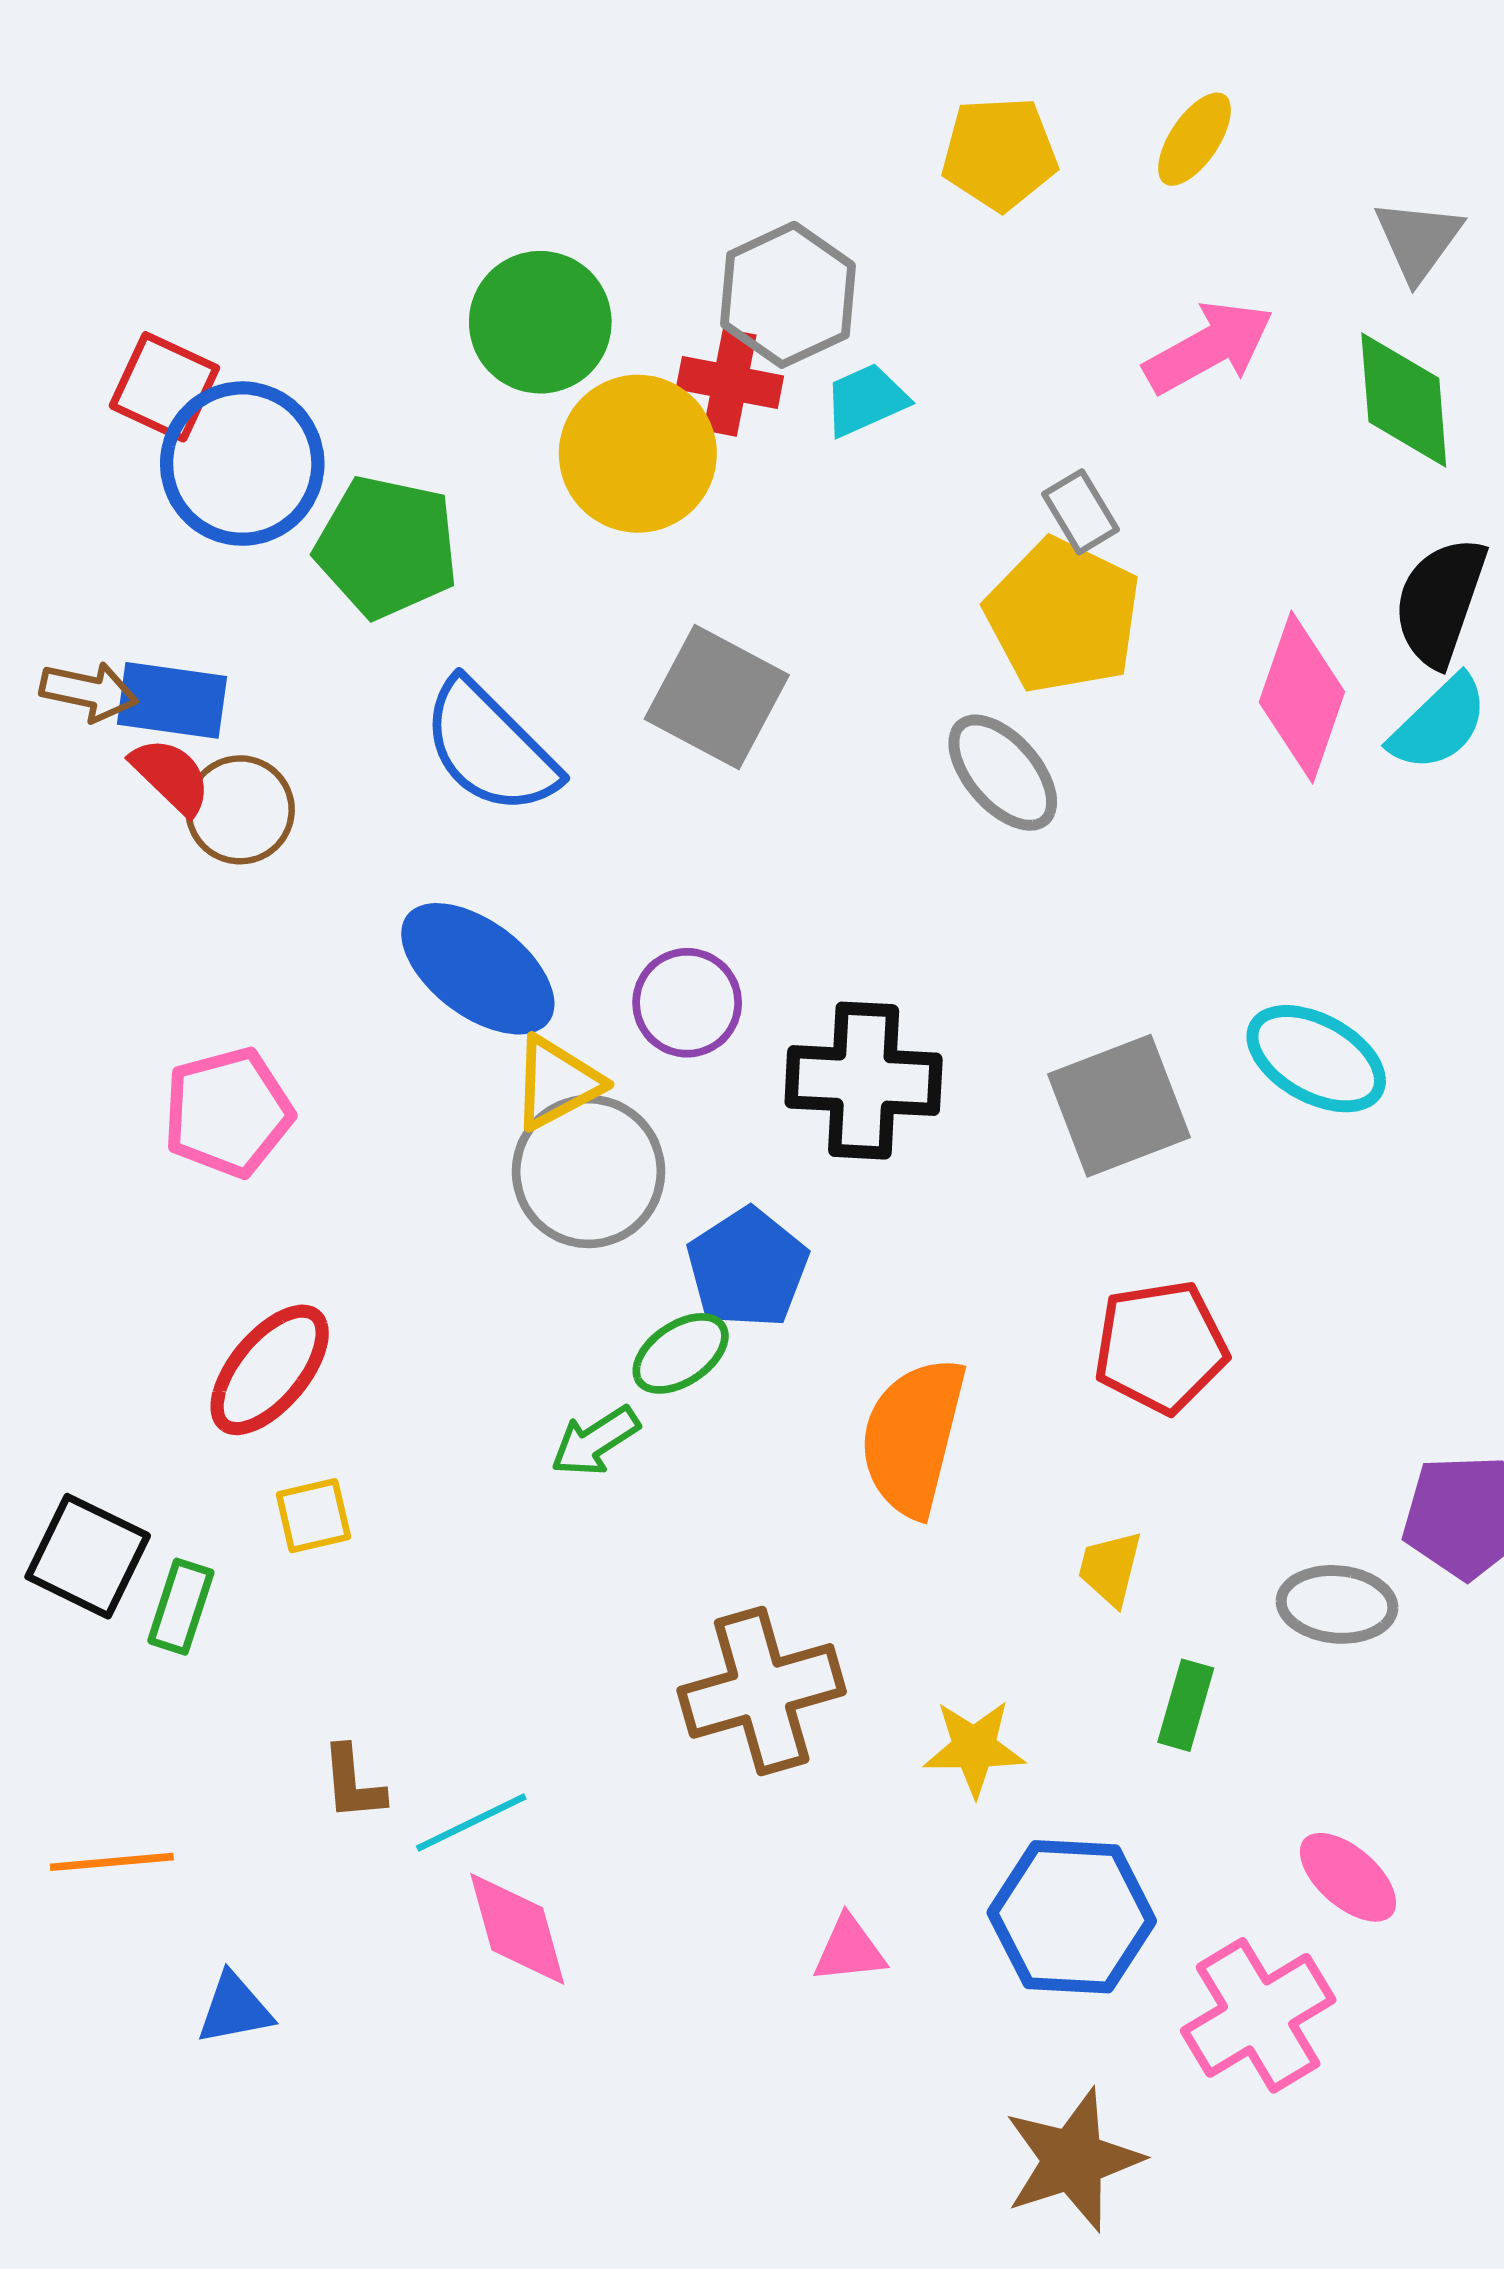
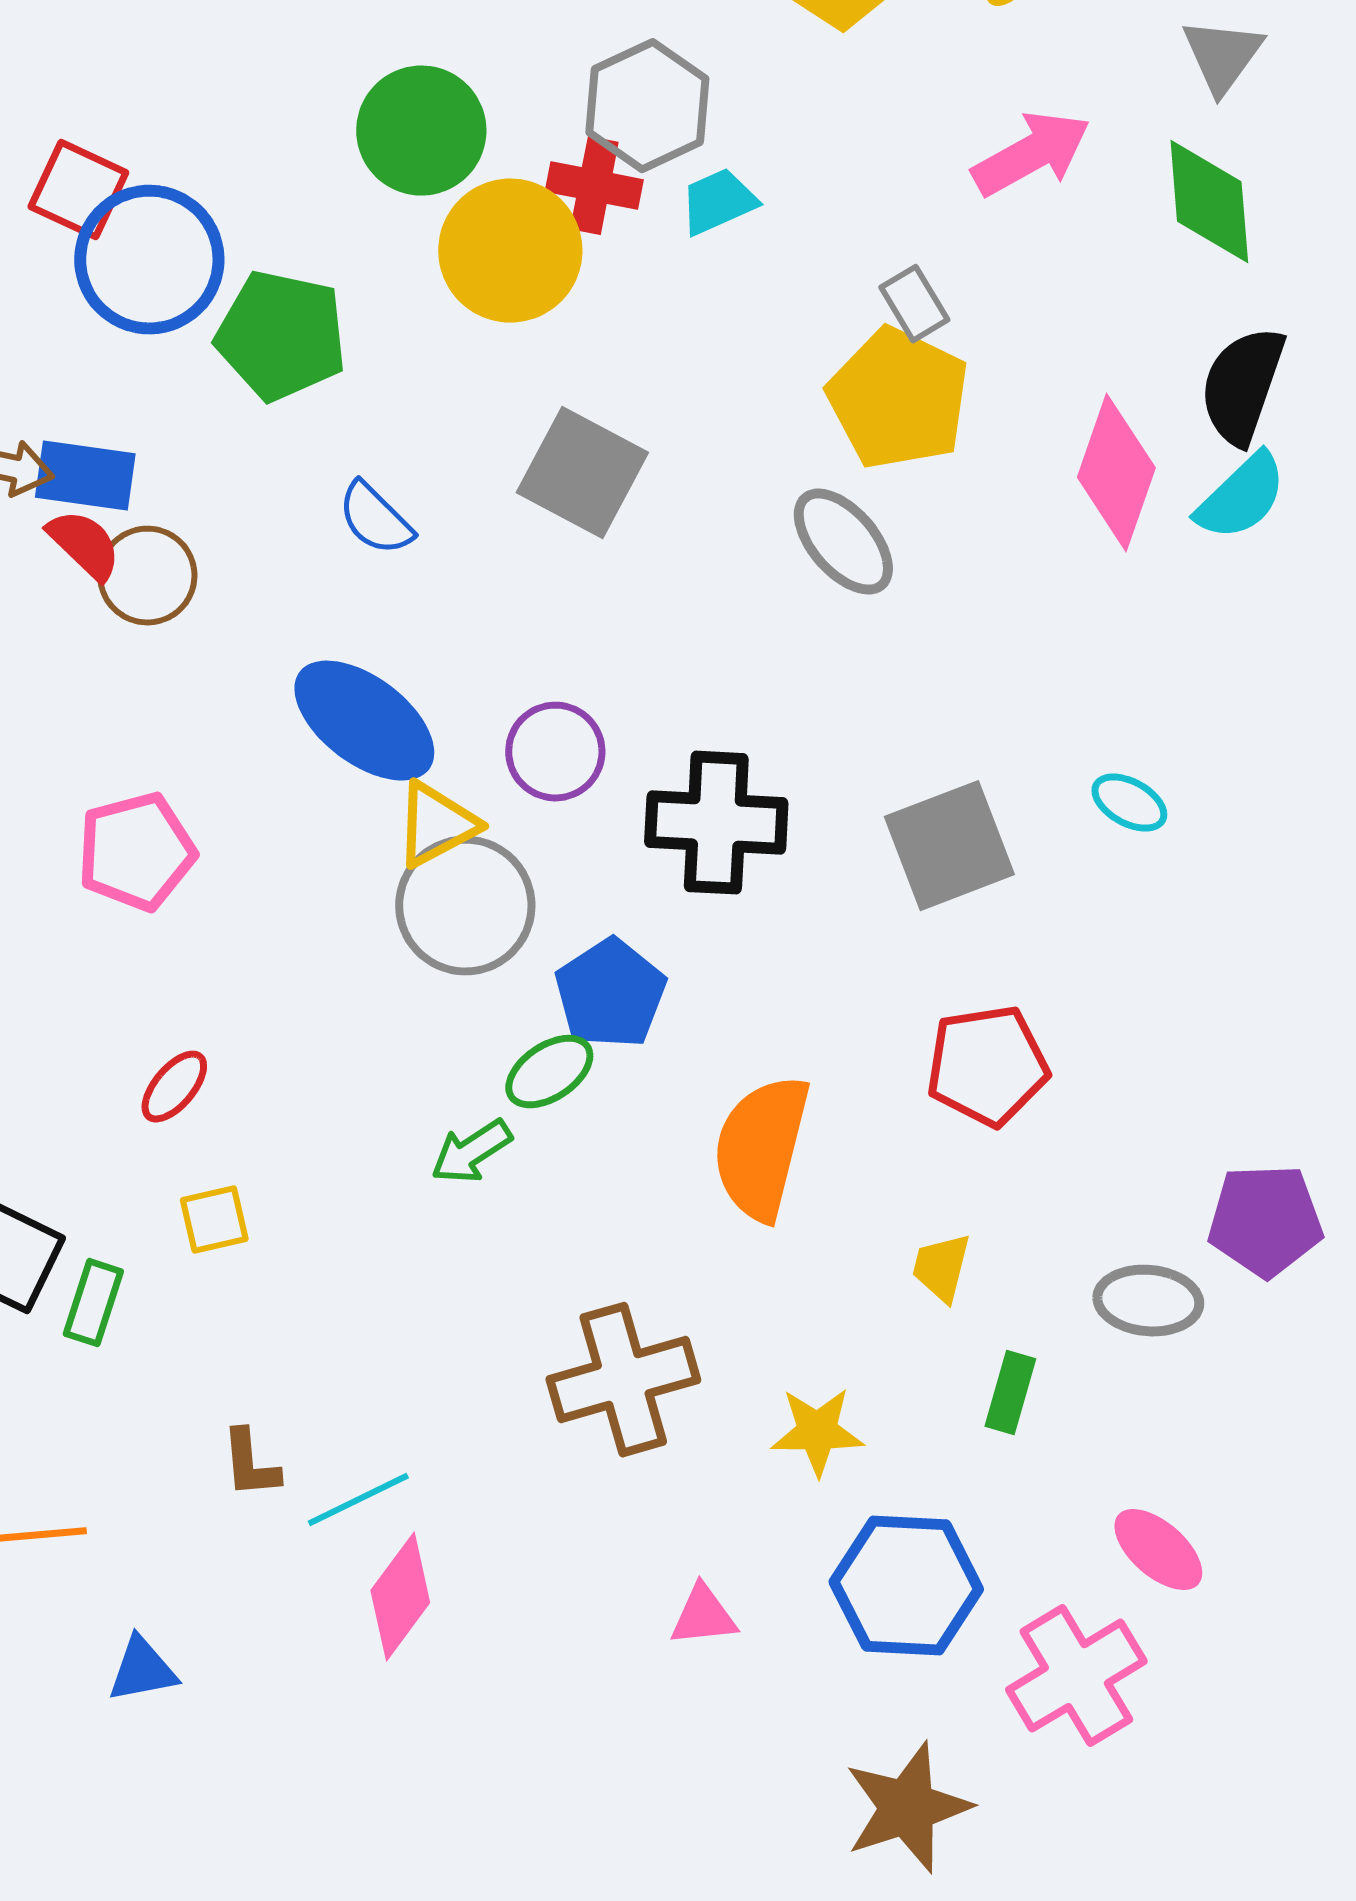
blue semicircle: (490, 747) -> (375, 519), size x0.6
cyan ellipse: (1316, 1059) -> (1129, 803), size x0.6
red ellipse: (270, 1370) -> (174, 1087), size x0.6
pink diamond: (517, 1929) -> (400, 1597), turned 52

